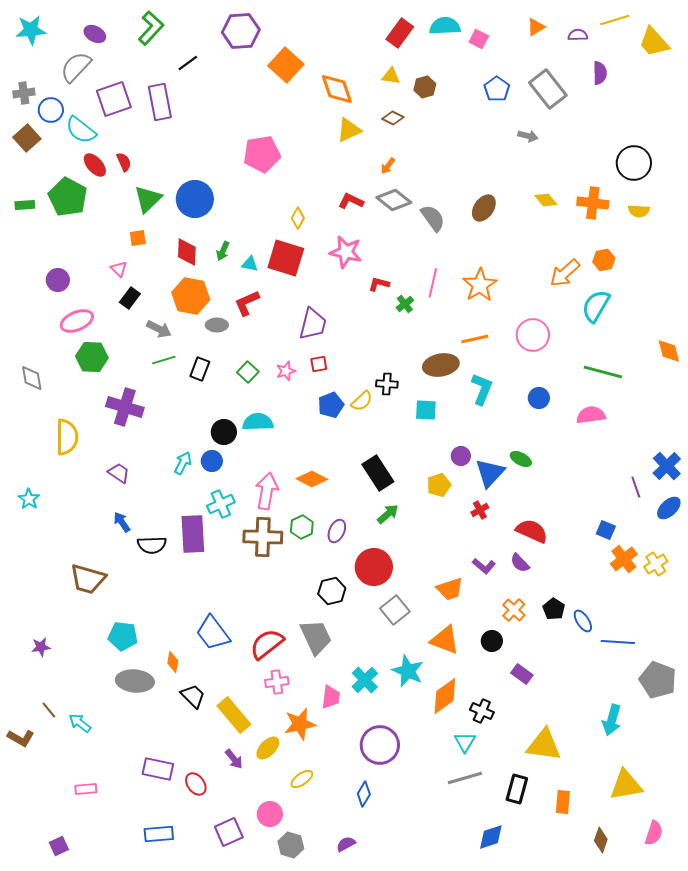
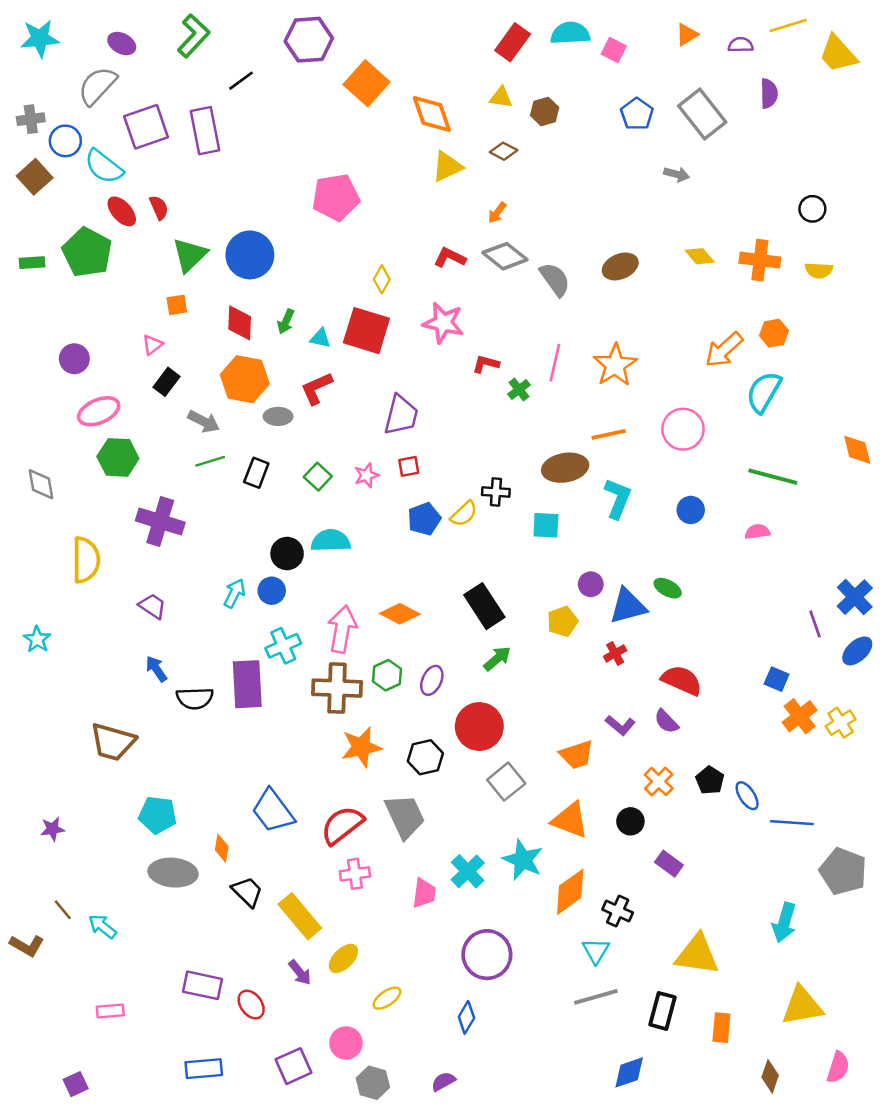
black circle: (634, 163) -> (812, 209), size x0.6
brown ellipse: (484, 208) -> (620, 266), turned 32
pink triangle: (119, 269) -> (152, 345), turned 36
pink semicircle: (591, 415) -> (757, 532), size x0.7
blue triangle: (490, 473) -> (628, 606), turned 32
orange star: (300, 724) -> (361, 747), moved

